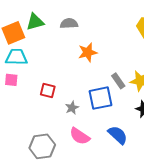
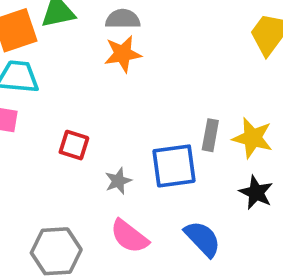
orange star: (88, 52) -> (123, 54), moved
gray rectangle: (118, 81) -> (210, 135), turned 42

